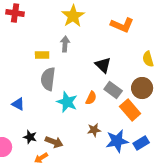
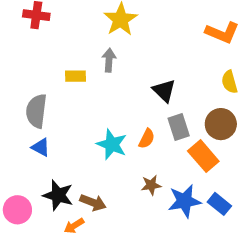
orange L-shape: (122, 25) -> (222, 33), moved
gray semicircle: (48, 79) -> (36, 111), moved
gray rectangle: (113, 90) -> (179, 127), turned 36
black star: (30, 137) -> (58, 195), size x1.5
blue rectangle: (141, 143) -> (219, 204), turned 70

